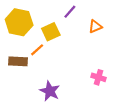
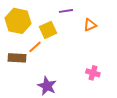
purple line: (70, 12) -> (66, 11), turned 40

